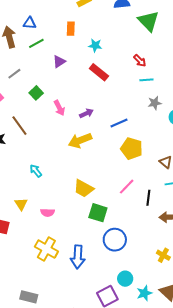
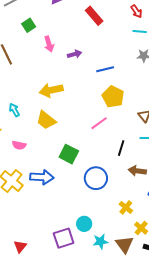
yellow arrow: (80, 140) -> (51, 90), moved
cyan arrow: (36, 171) -> (14, 110), moved
pink line: (127, 187) -> (99, 123), moved
yellow trapezoid: (84, 188) -> (46, 120), moved
blue circle: (115, 240) -> (96, 178), moved
blue arrow: (78, 257) -> (42, 177), moved, turned -100

